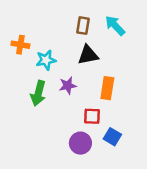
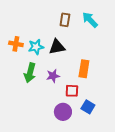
orange cross: (20, 45) -> (16, 44), moved
black triangle: (88, 55) -> (57, 47), moved
purple star: (68, 86) -> (53, 76), moved

